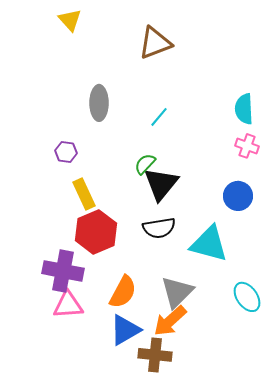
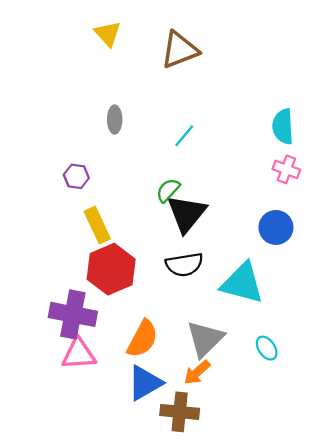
yellow triangle: (70, 20) -> (108, 34), moved
gray ellipse: (99, 103) -> (115, 120), size x0.7
cyan ellipse: (247, 297) -> (267, 348), moved, size x0.7
orange arrow: (170, 321) -> (197, 372), size x0.7

